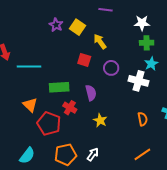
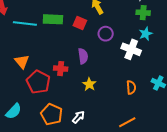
green rectangle: (59, 87) -> (53, 19), moved
red cross: (70, 108) -> (61, 69), turned -32
orange pentagon: (66, 155) -> (51, 114), turned 30

